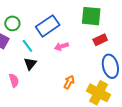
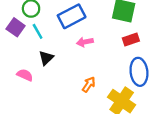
cyan line: (27, 46) -> (38, 31), moved
pink semicircle: (14, 80) -> (25, 75), turned -56

